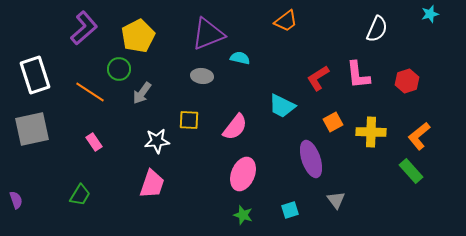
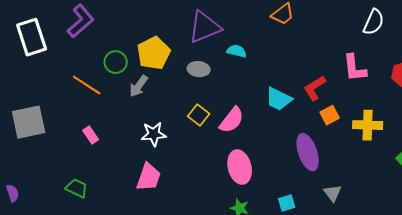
yellow pentagon: (138, 36) -> (154, 53), moved
white rectangle: (35, 75) -> (32, 37), moved
red L-shape: (318, 78) -> (315, 88), moved
yellow square: (189, 120) -> (199, 115), moved, turned 35
pink ellipse: (243, 174) -> (240, 167), turned -36
green trapezoid: (80, 195) -> (77, 188), turned -95

